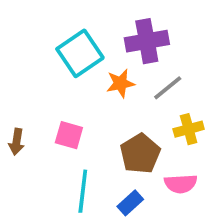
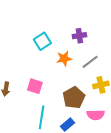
purple cross: (147, 41) -> (79, 36), size x0.6
cyan square: (80, 53) -> (42, 41), size x0.7

